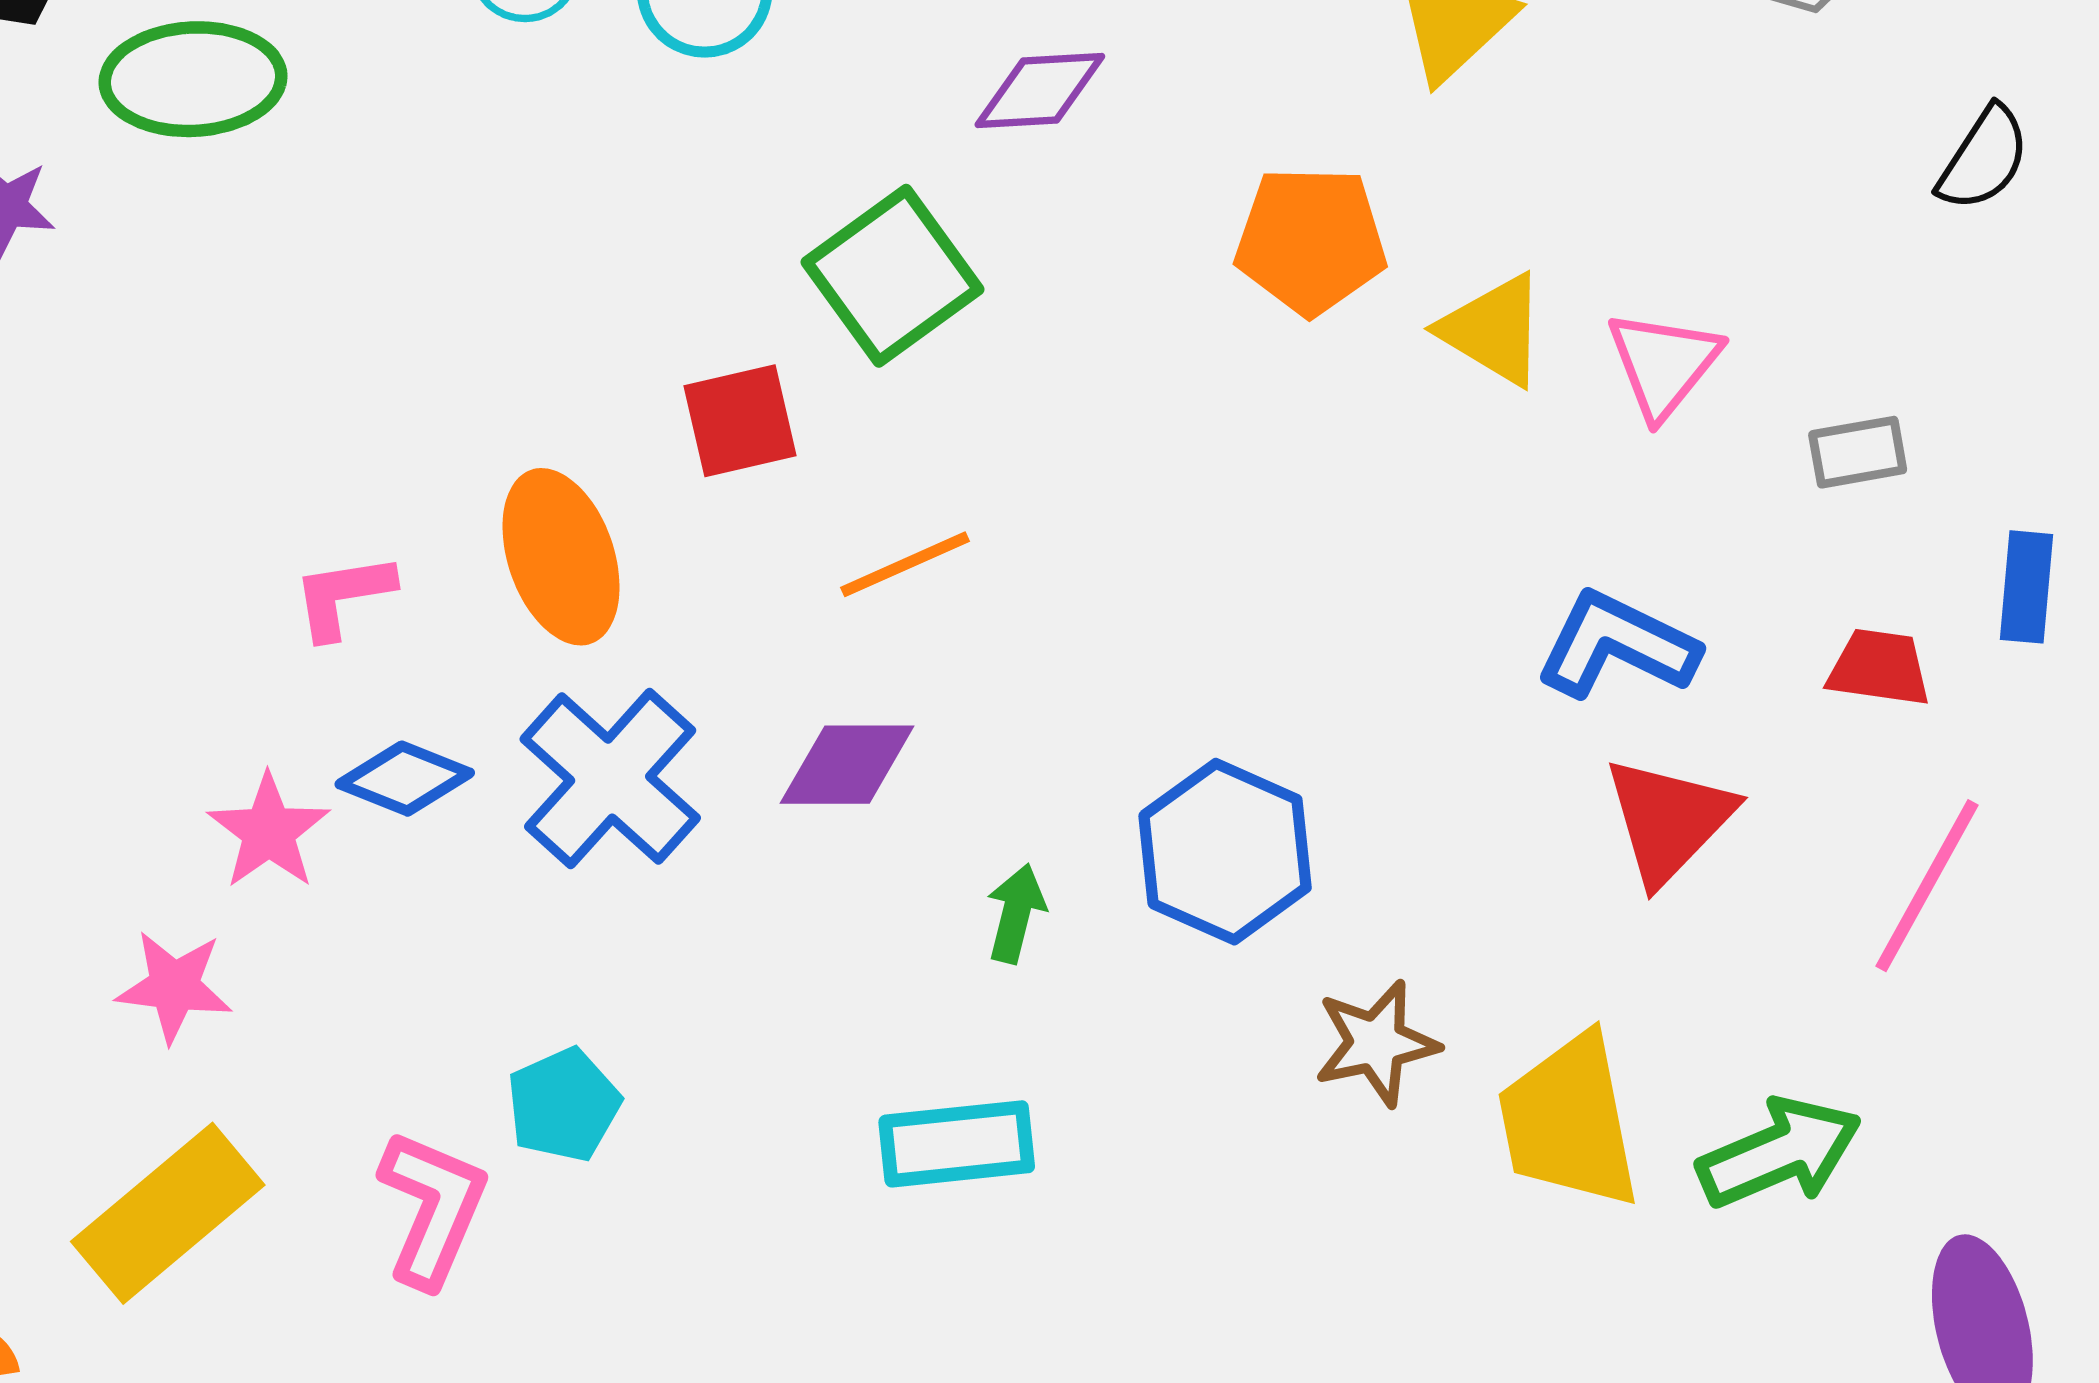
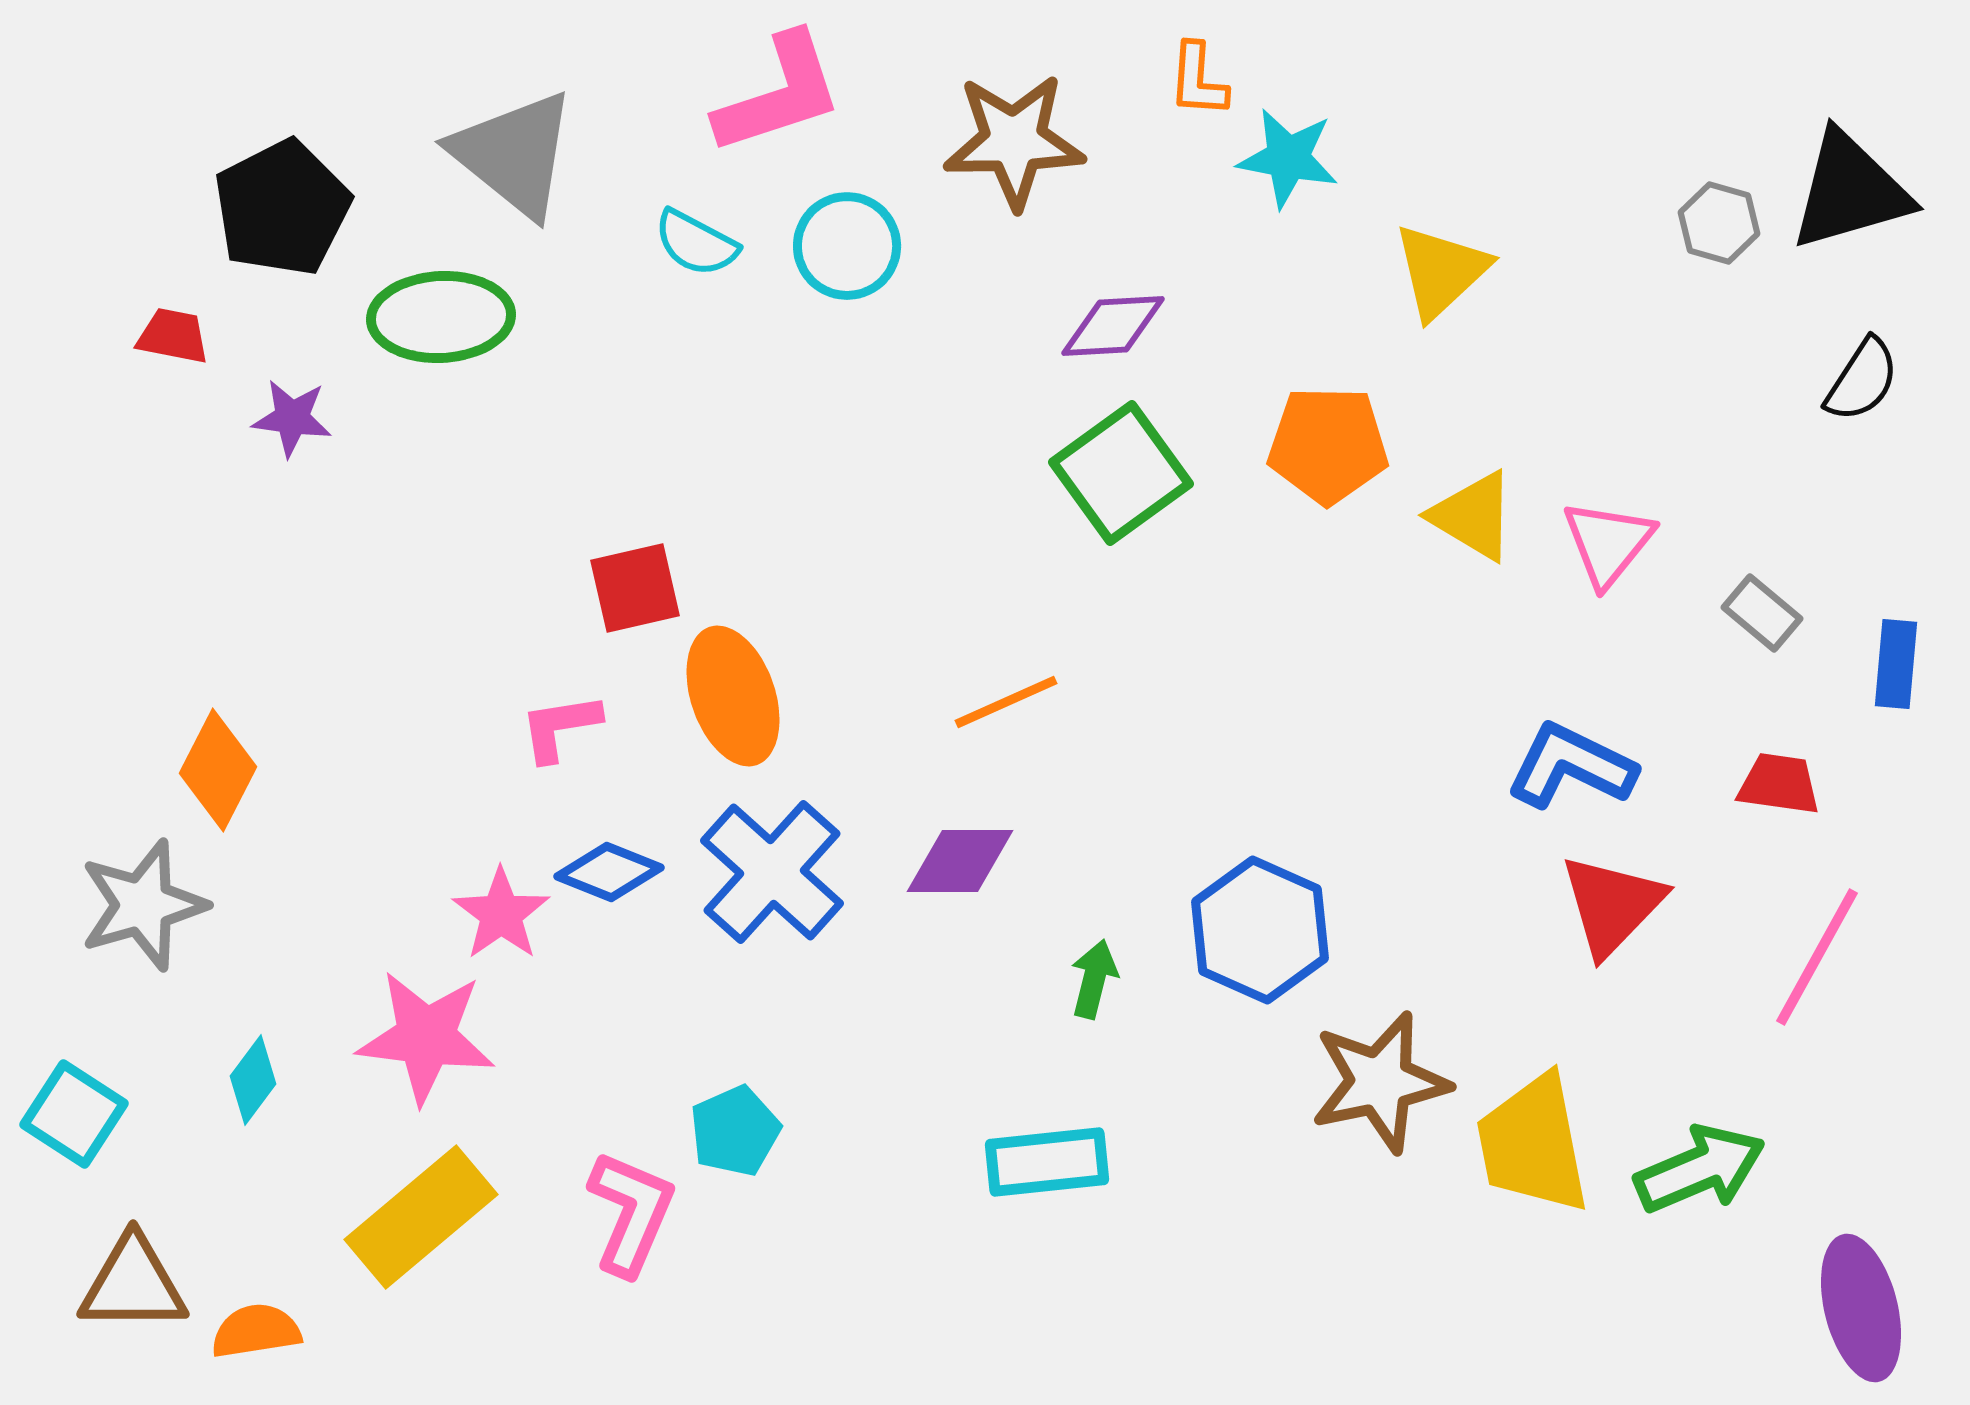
green square: (892, 276) -> (1121, 473), moved
red square: (740, 421) -> (635, 588), moved
gray rectangle: (1858, 452) -> (1762, 613), turned 50
blue rectangle: (2026, 587) -> (1896, 664), moved
pink star: (174, 986) -> (426, 1037), size x1.5
brown star: (1376, 1043) -> (1380, 1082), size x1.4

